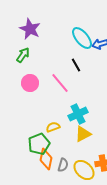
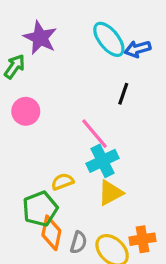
purple star: (30, 29) -> (40, 38), moved
black line: (76, 65) -> (123, 94), moved, turned 48
pink line: (60, 83) -> (94, 134), moved

